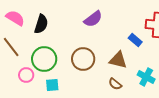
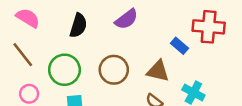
black semicircle: (41, 24) -> (78, 26), moved
pink circle: (26, 75) -> (29, 94), moved

